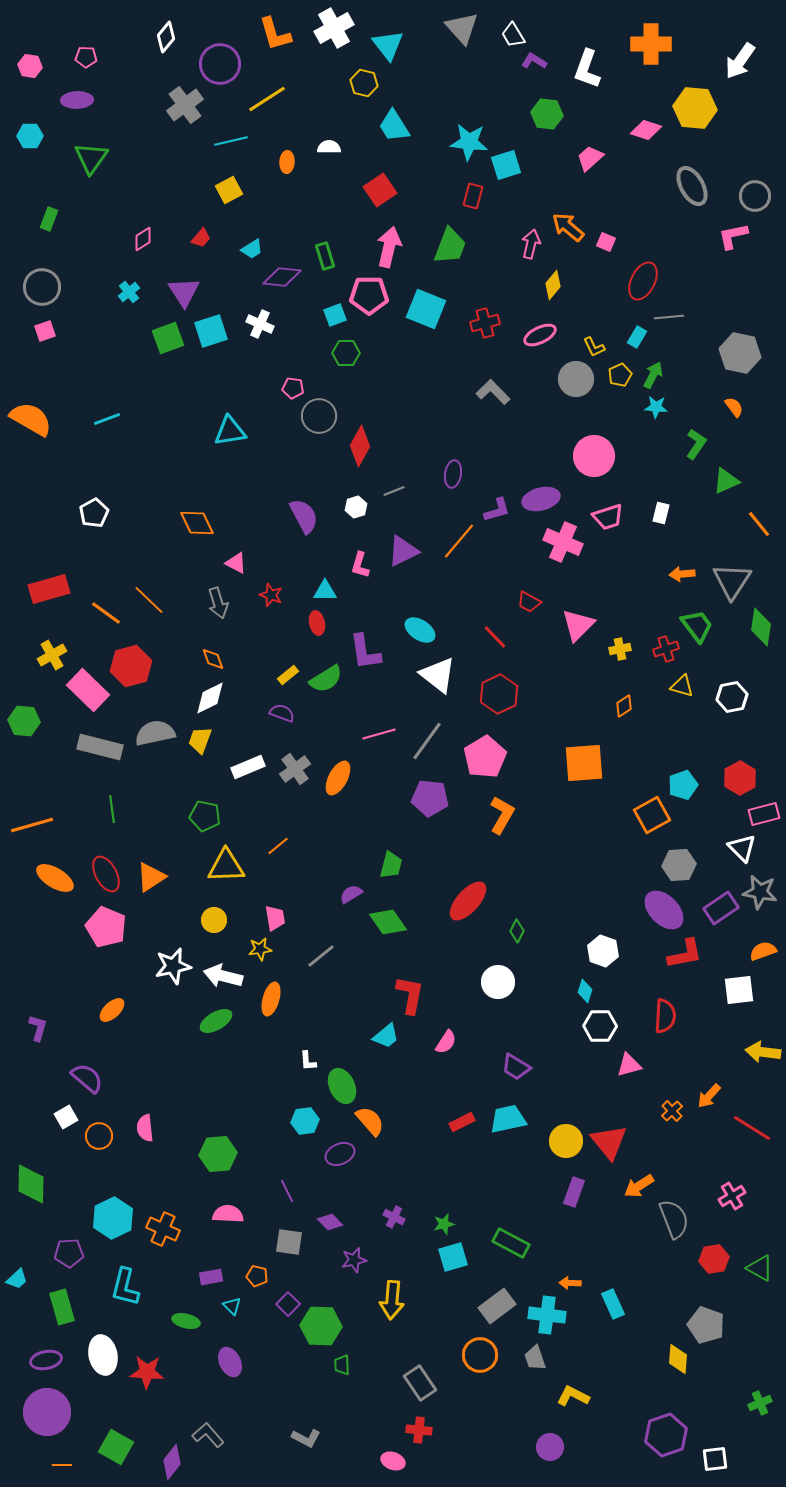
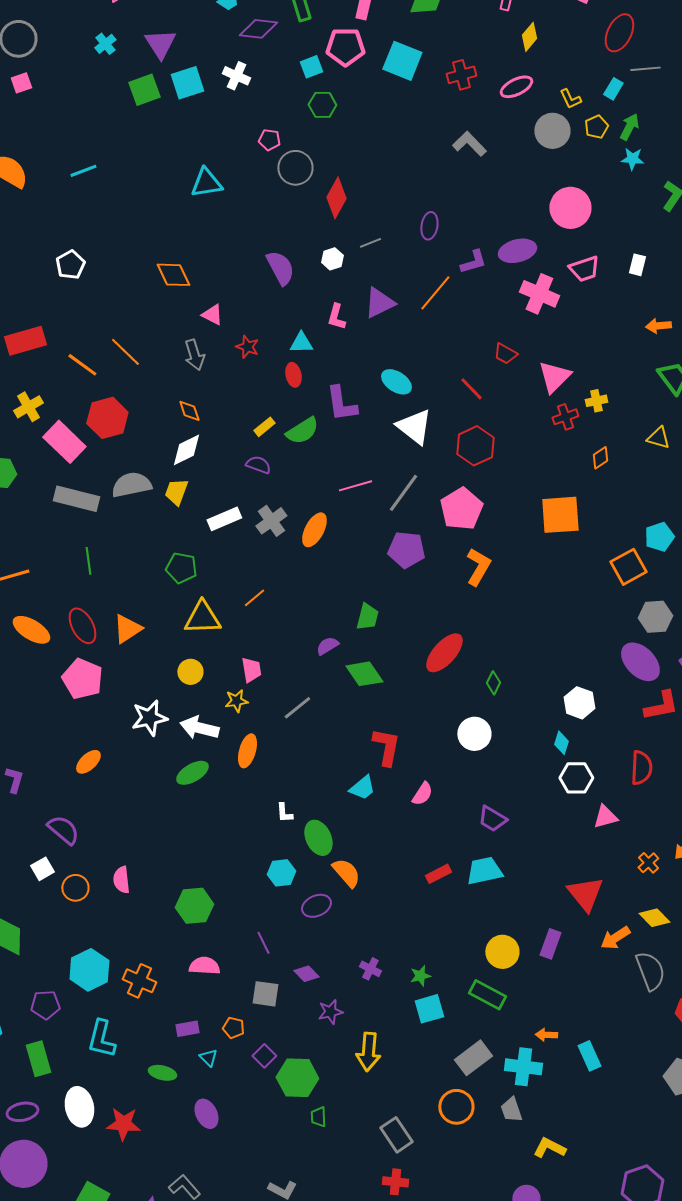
red cross: (666, 649) -> (565, 417), moved
yellow circle: (566, 1141) -> (502, 952), moved
yellow diamond: (678, 1359) -> (654, 918), moved, turned -48

